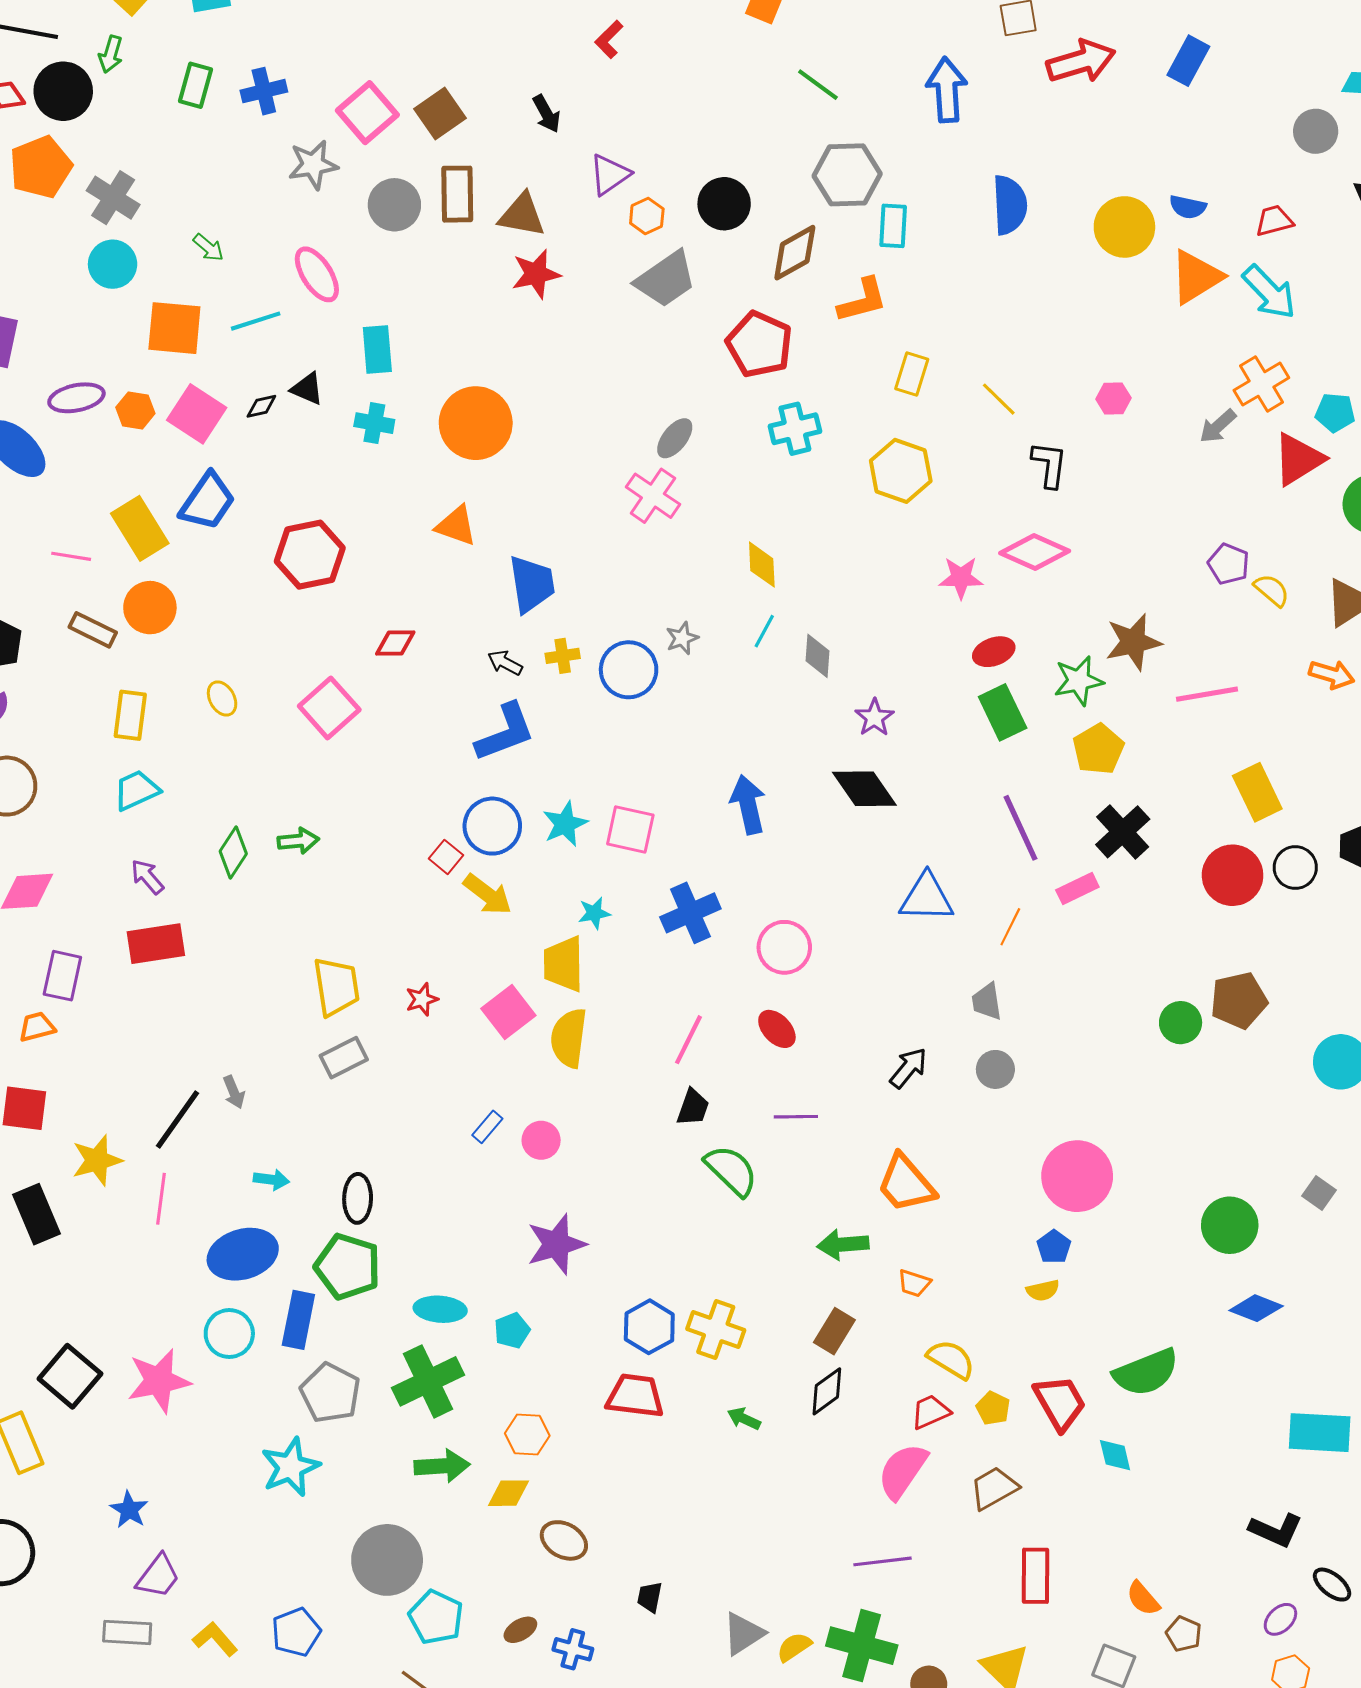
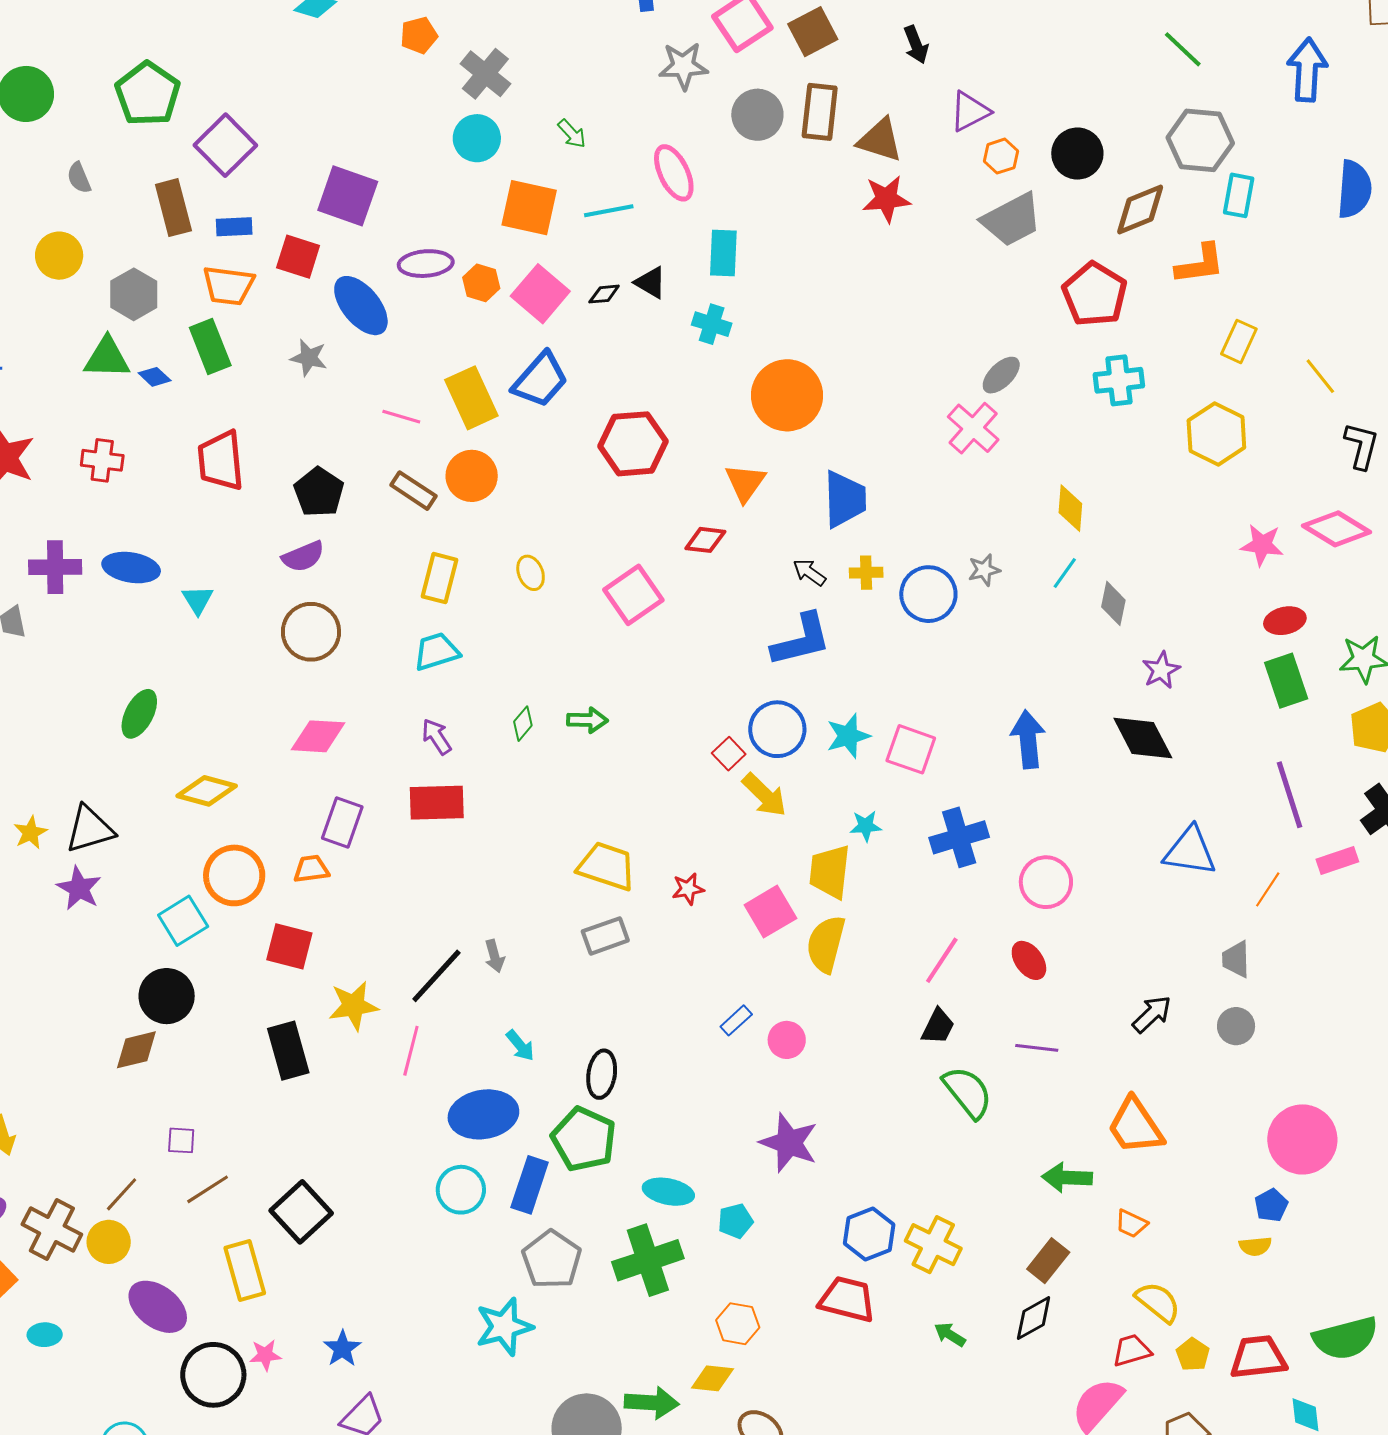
orange pentagon: (41, 167) -> (419, 35), size x0.6
orange circle: (476, 423) -> (787, 395), moved
orange triangle: (456, 526) -> (745, 483), moved, turned 39
green diamond: (233, 853) -> (523, 724), size x0.7
yellow trapezoid: (336, 987) -> (607, 866), turned -70
cyan arrow: (271, 1180) -> (520, 1045), turned 36
purple star: (556, 1244) -> (789, 1143), turned 30
pink star: (159, 1381) -> (265, 1355), moved, size x0.5
red trapezoid: (1060, 1403) -> (1258, 1357), turned -74
green arrow: (442, 1466) -> (652, 1403), moved

